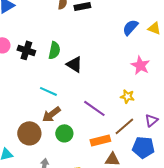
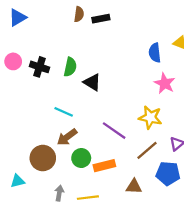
blue semicircle: (130, 27) -> (155, 53), moved, turned -48
yellow star: (127, 96) -> (150, 117), size x1.5
orange rectangle: (100, 140) -> (104, 166), moved

